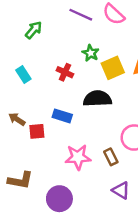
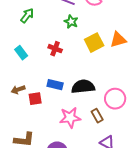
green star: (91, 53) -> (71, 22), moved
black semicircle: (97, 99) -> (83, 87), moved
brown arrow: (17, 119) -> (18, 90), turned -48

